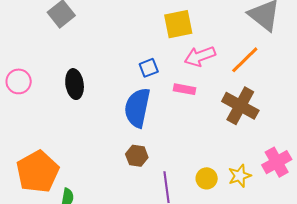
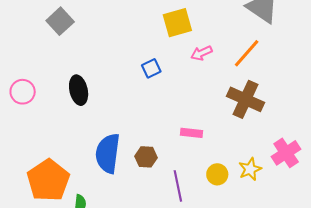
pink arrow: (200, 56) -> (201, 53), size x0.7
pink rectangle: (184, 89) -> (192, 133), moved
blue semicircle: (137, 108) -> (108, 153), moved

